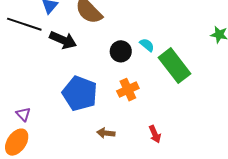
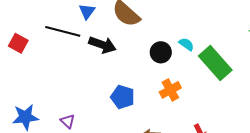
blue pentagon: (80, 93) -> (123, 97), size x0.7

